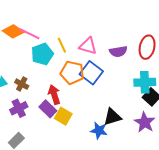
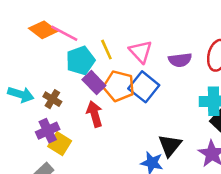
pink triangle: (88, 46) -> (141, 52), turned 30
purple rectangle: (48, 109) -> (94, 83), moved
yellow square: (63, 116) -> (60, 144), moved
black triangle: (112, 117) -> (170, 145), turned -36

